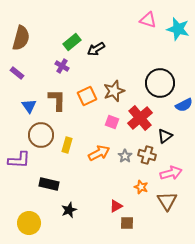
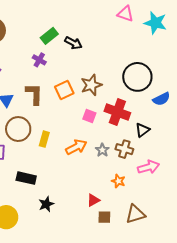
black arrow: (96, 49) -> (73, 43), turned -120
red cross: (140, 118) -> (117, 112), turned -30
brown triangle: (167, 201) -> (135, 214), moved, turned 45

